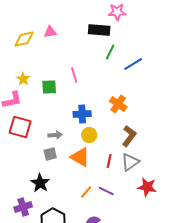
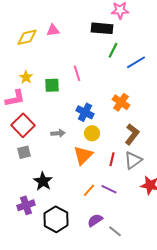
blue cross: (82, 114) -> (85, 112), turned 30
red square: (20, 127) -> (23, 125), turned 30
gray square: (50, 154) -> (24, 152), moved
orange triangle: (80, 157) -> (83, 155), turned 45

